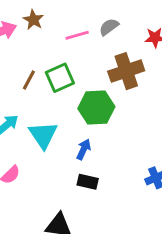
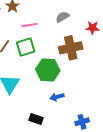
pink line: (77, 35) -> (30, 25), moved
blue arrow: (84, 149) -> (57, 97), moved, turned -136

